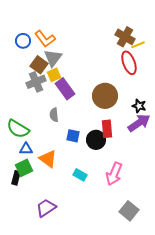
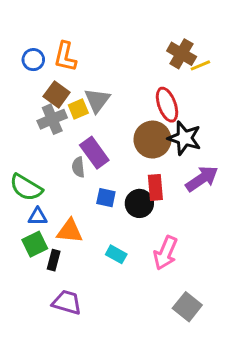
orange L-shape: (45, 39) -> (65, 57), turned 50
gray triangle: (53, 58) -> (97, 100), moved
red ellipse: (129, 63) -> (167, 105), moved
purple rectangle: (65, 89) -> (94, 153), moved
black star: (139, 106) -> (184, 138), moved, size x1.6
orange triangle: (48, 159) -> (70, 231), turned -30
black rectangle: (16, 178) -> (54, 260), moved
purple trapezoid: (46, 208) -> (67, 302), turned 50

